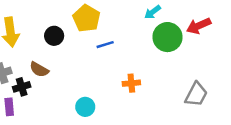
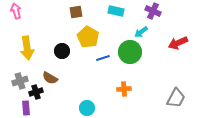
green circle: (167, 37) -> (130, 52), moved

